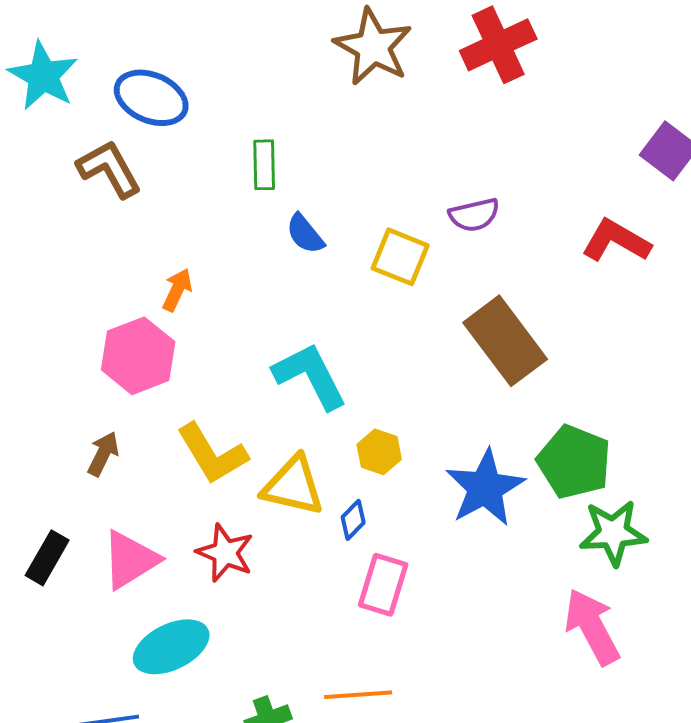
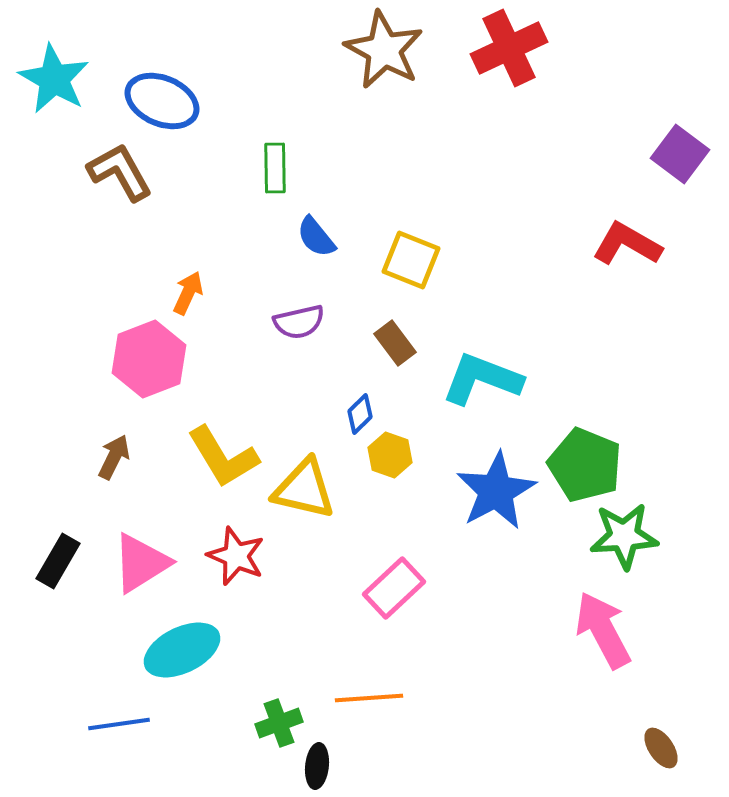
purple semicircle: (474, 215) -> (299, 322), moved
brown rectangle: (505, 341) -> (395, 343), moved, size x0.5
cyan L-shape: (310, 376) -> (482, 379), moved, turned -42
blue diamond: (353, 520) -> (360, 414), moved
pink rectangle: (383, 585) -> (394, 588), turned 30

